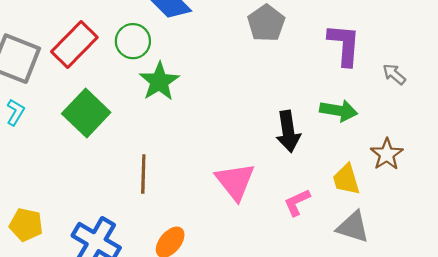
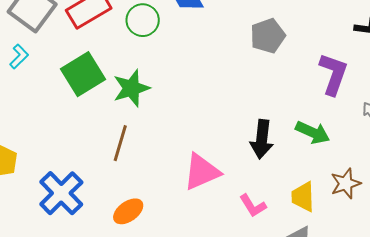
green star: (159, 81) -> (131, 88), moved
pink triangle: (235, 181) -> (202, 172), turned 30
pink L-shape: (297, 202) -> (253, 206), turned -112

